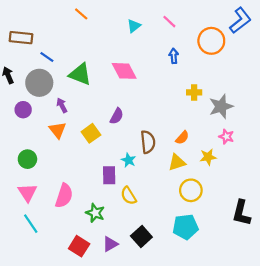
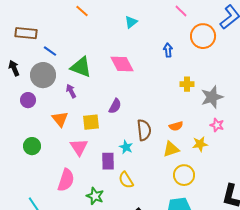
pink line: (169, 22) -> (181, 11), moved
purple arrow: (62, 105) -> (71, 91), moved
yellow square: (91, 133) -> (91, 122), turned 30
orange semicircle: (182, 138) -> (176, 126), turned 32
pink triangle: (27, 192) -> (79, 147), moved

